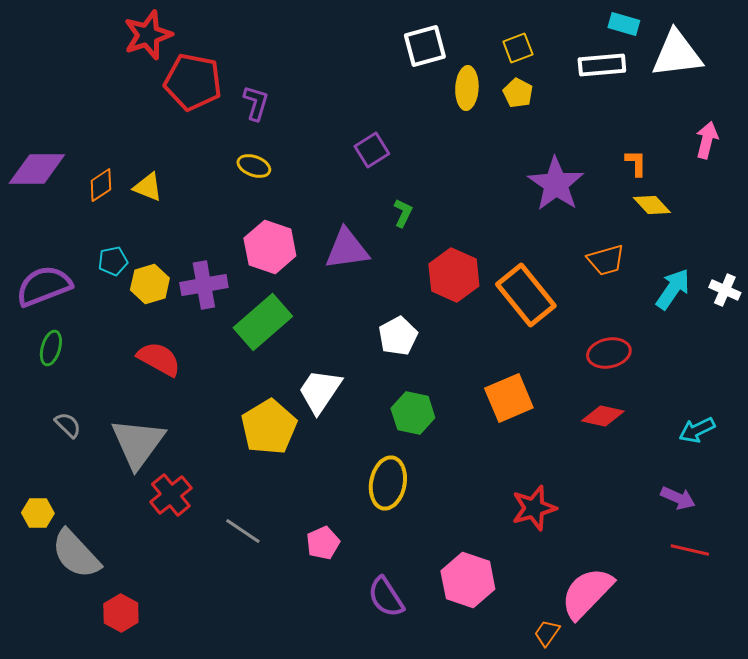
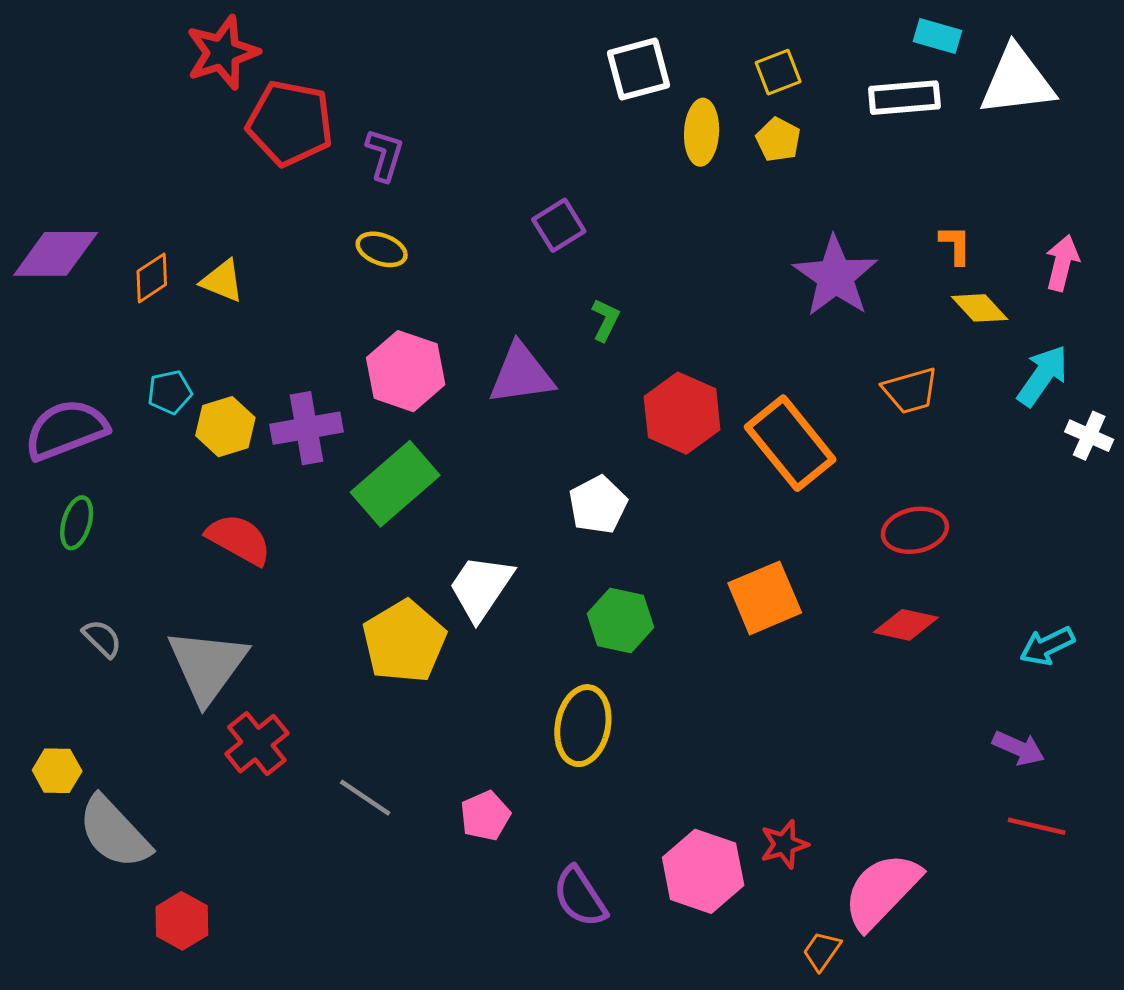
pink arrow: (707, 140) -> (1062, 263), moved
cyan arrow: (673, 289) -> (1043, 376), moved
red star: (534, 508) -> (784, 844), moved, size x0.7

